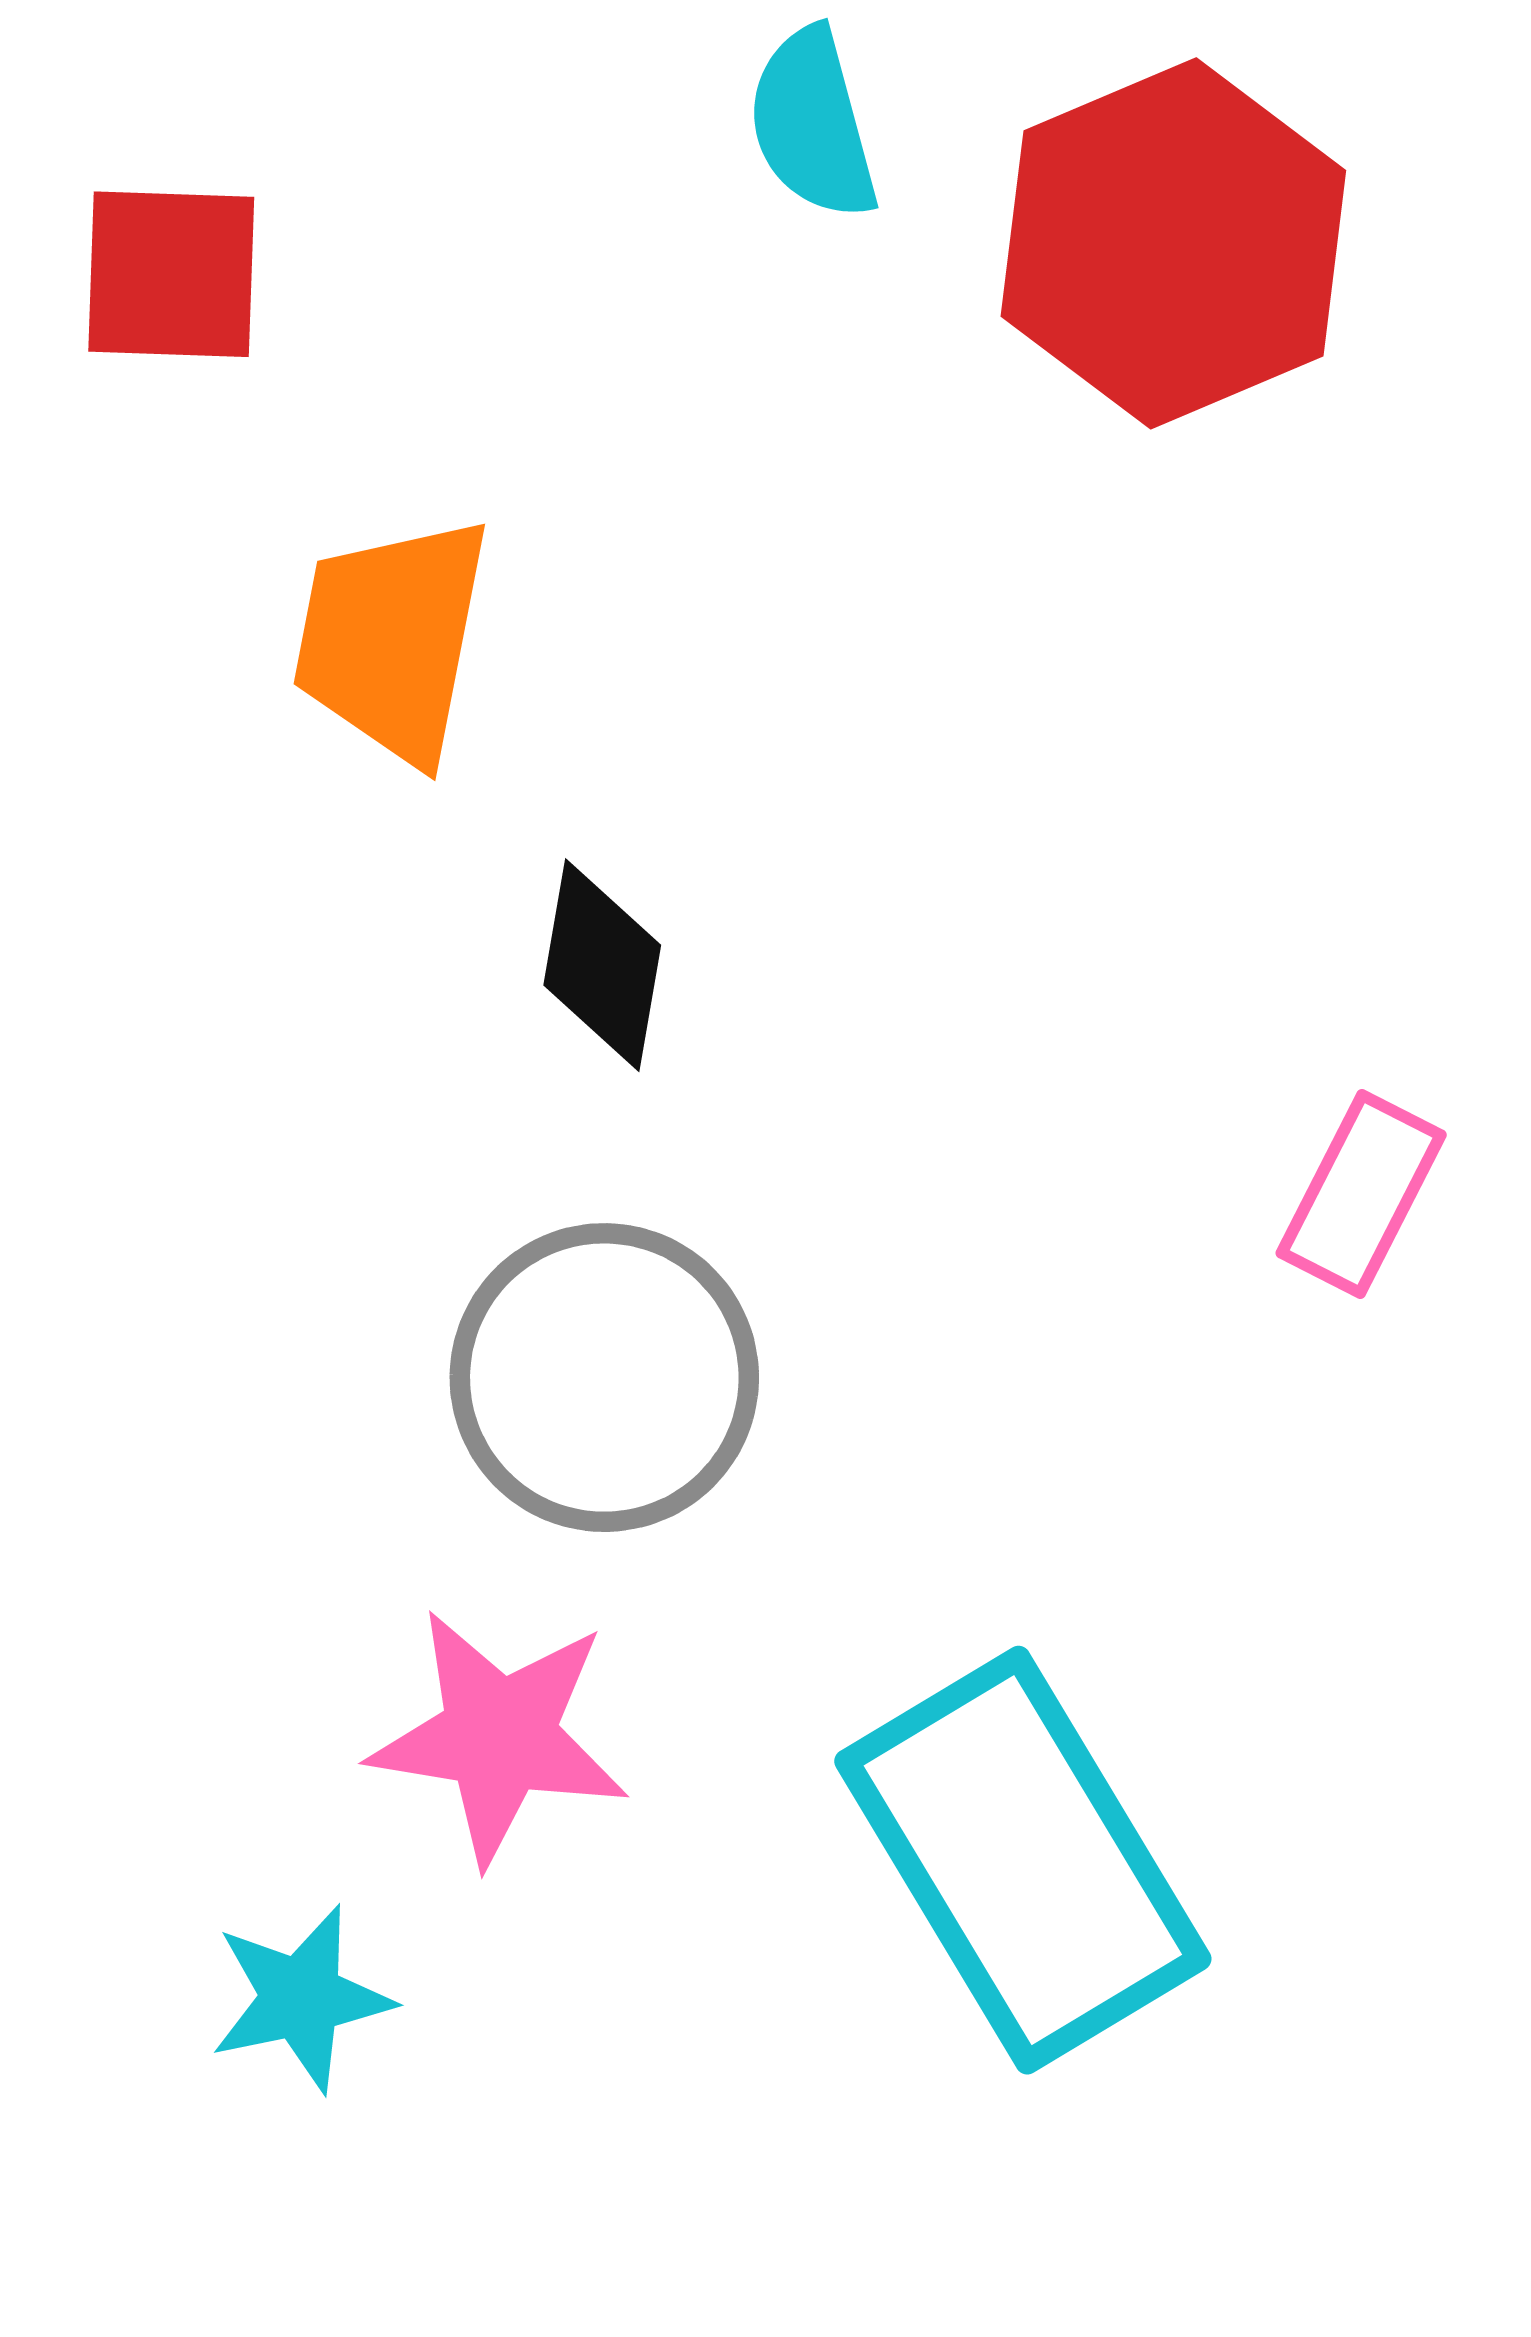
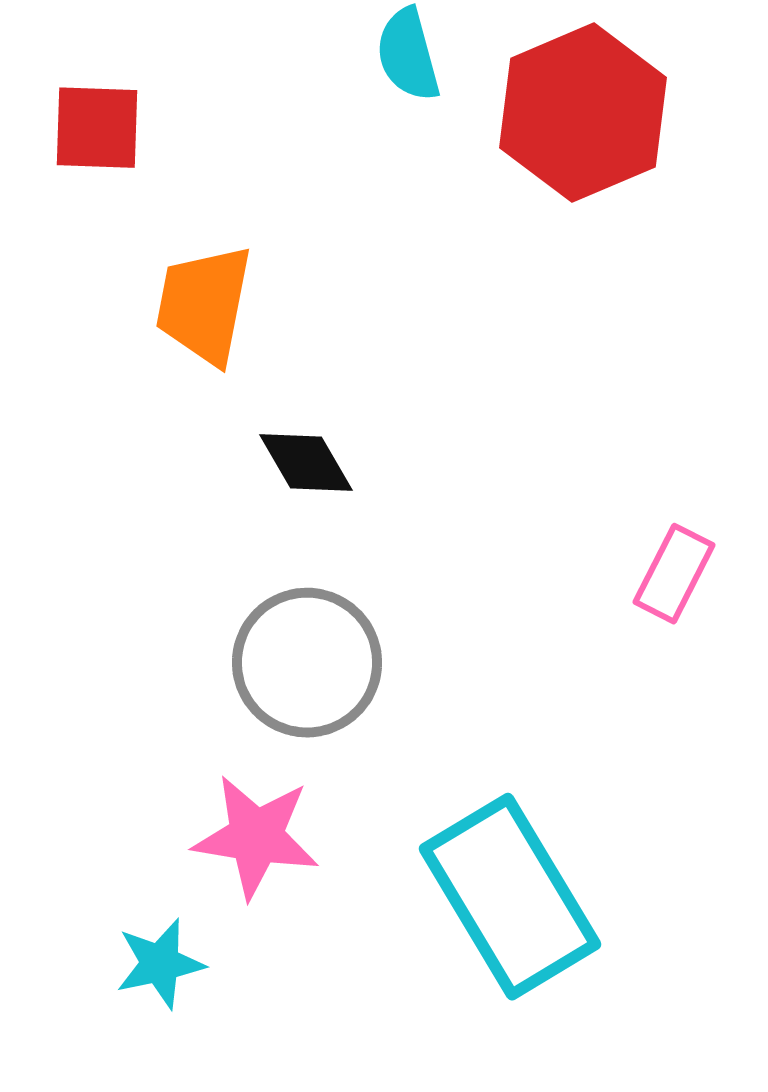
black diamond: (602, 965) -> (306, 463), turned -40

